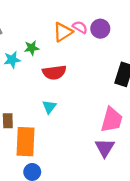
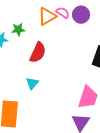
red semicircle: (54, 72) -> (38, 53), turned -60

